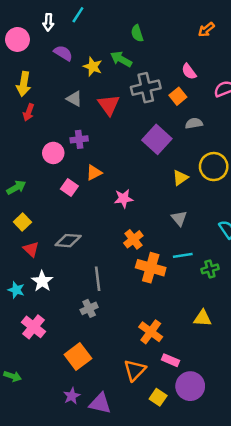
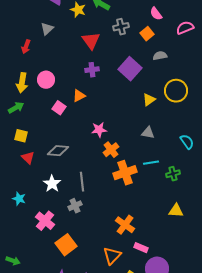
yellow arrow: (24, 84) -> (22, 83), moved
gray cross: (146, 88) -> (121, 27), size x0.7
gray triangle: (74, 99) -> (47, 29), moved, turned 48
purple cross: (79, 139) -> (92, 70), moved
pink star: (124, 199) -> (99, 130), moved
gray triangle: (179, 218) -> (148, 133), turned -40
yellow square: (22, 222) -> (21, 136), turned -32
orange cross: (151, 268) -> (125, 173), turned -35
white star: (42, 281) -> (52, 184), moved
cyan star: (16, 290) -> (19, 199), moved
yellow triangle: (203, 318) -> (176, 211), moved
pink cross: (34, 327) -> (45, 221), moved

